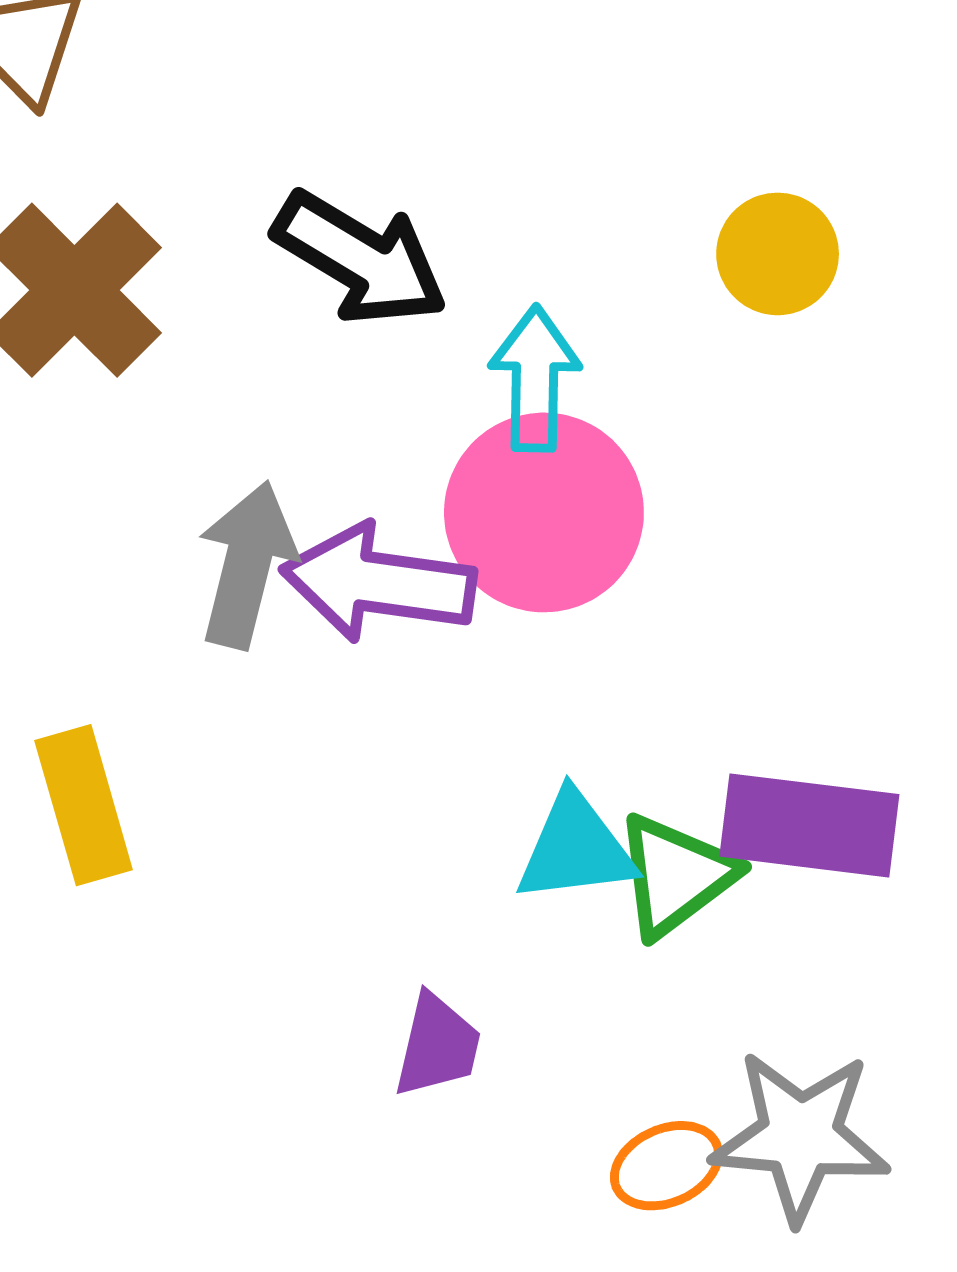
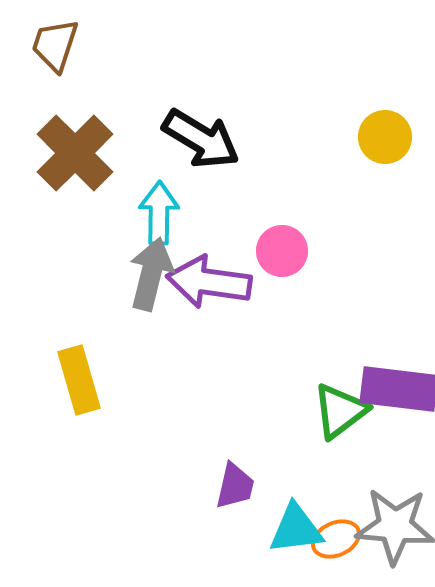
cyan arrow: (535, 379) -> (159, 213), moved
pink circle: (544, 512) -> (282, 251), size x0.6
cyan triangle: (576, 848) -> (296, 529), moved

